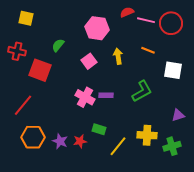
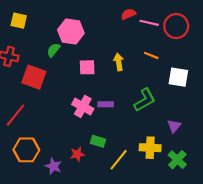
pink hexagon: (97, 28) -> (71, 31), moved
pink square: (89, 61) -> (87, 67), turned 35
purple triangle: (178, 115) -> (174, 126), moved, turned -32
purple star: (60, 141) -> (53, 166), moved
green cross: (172, 146) -> (177, 160), turned -30

